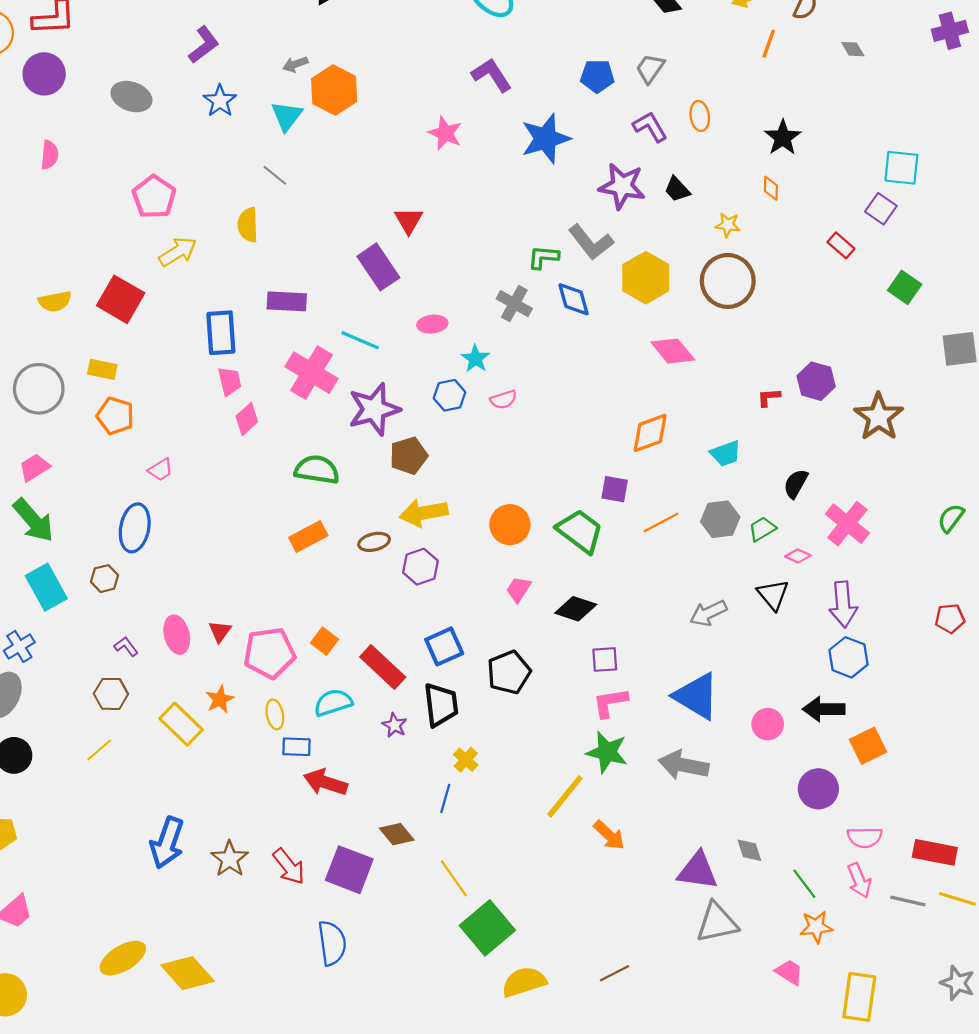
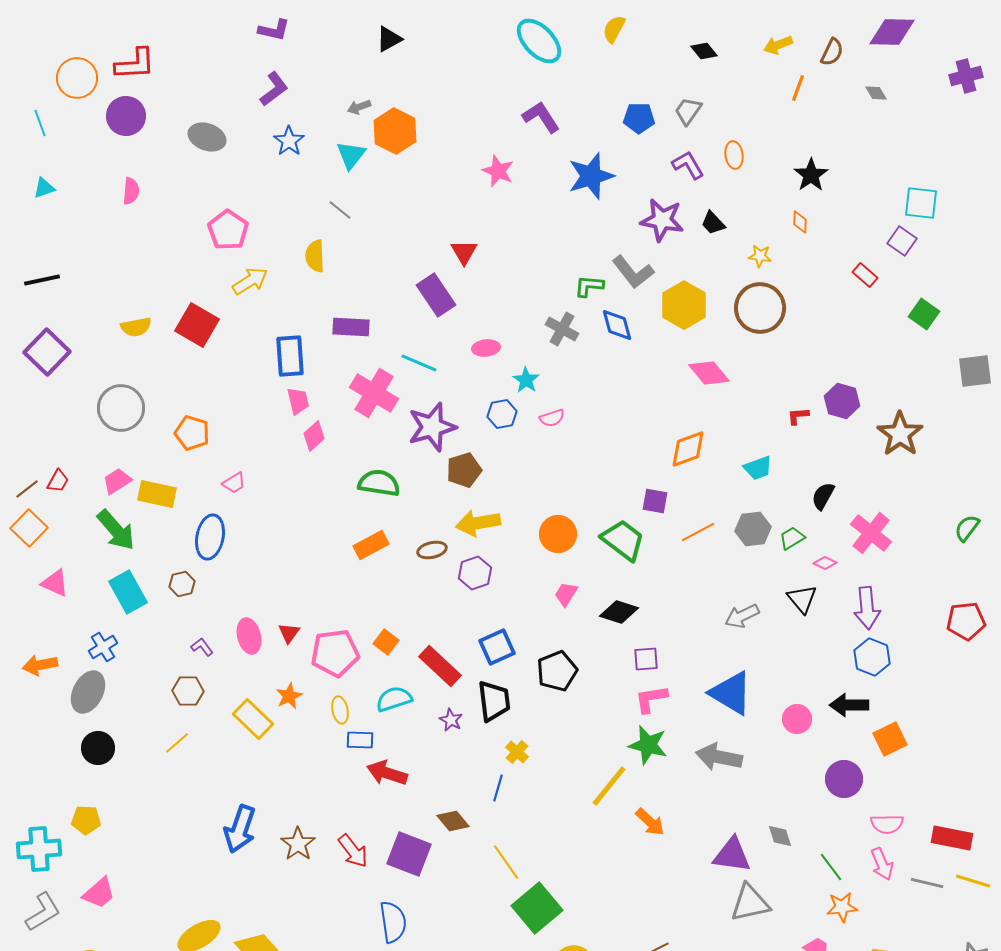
yellow rectangle: (102, 369) -> (157, 494), moved, size x1.4
red pentagon: (950, 618) -> (966, 621), size x1.4

